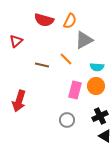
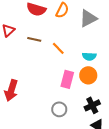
gray triangle: (84, 40) -> (88, 18), moved
brown line: (42, 65) -> (34, 39), moved

